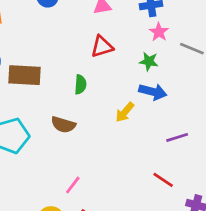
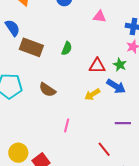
red triangle: (102, 47) -> (97, 66), moved
green semicircle: (80, 85) -> (67, 48), moved
pink line: (73, 185) -> (67, 126), moved, turned -40

